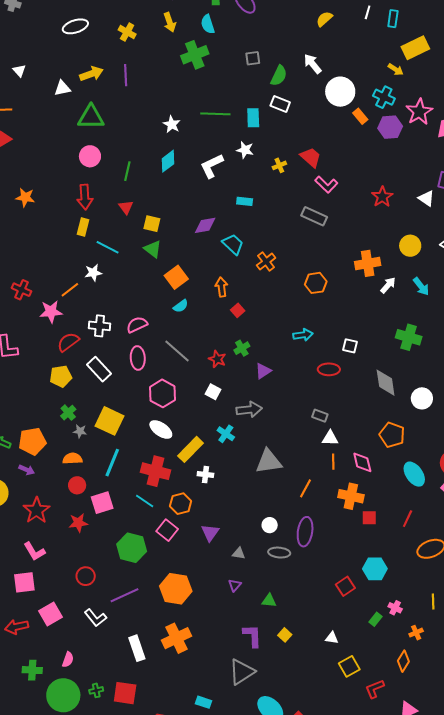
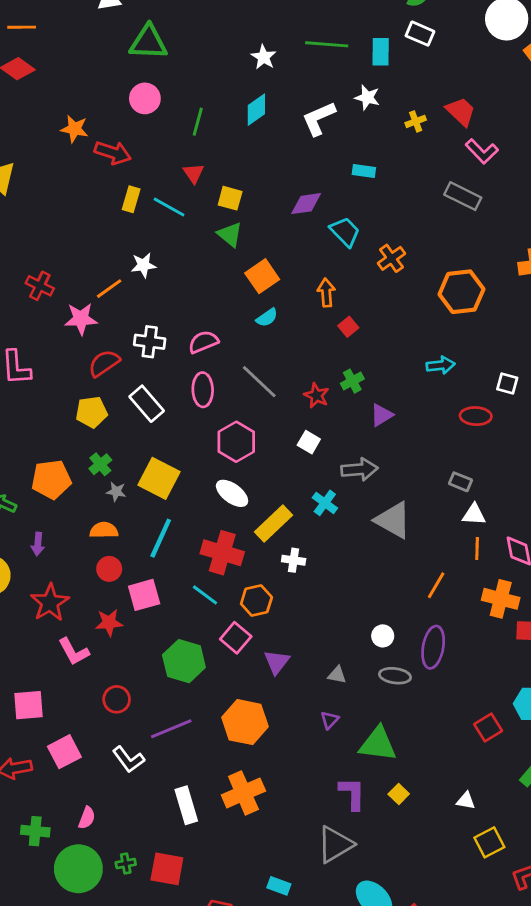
orange star: (25, 197) -> (75, 129), moved
red arrow: (85, 197) -> (113, 153), moved, turned -70
cyan line: (108, 247) -> (169, 207), moved
orange hexagon: (316, 283) -> (461, 292), size x1.4
orange pentagon: (32, 441) -> (51, 479), moved
gray triangle: (269, 461) -> (393, 520), moved, turned 36
purple arrow: (27, 470) -> (38, 544), turned 70
purple triangle: (210, 533) -> (277, 662), moved
pink L-shape: (34, 551) -> (74, 652), moved
green triangle: (269, 601) -> (378, 744), size x1.8

